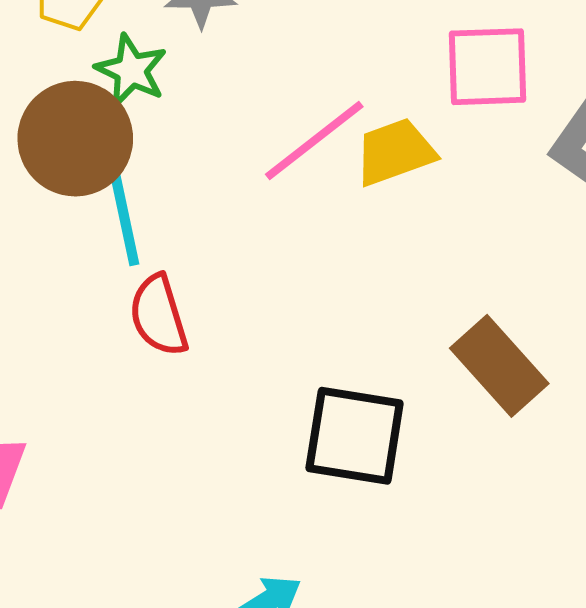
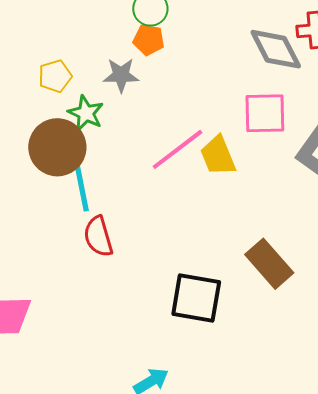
yellow trapezoid: (395, 152) -> (218, 156), turned -93

